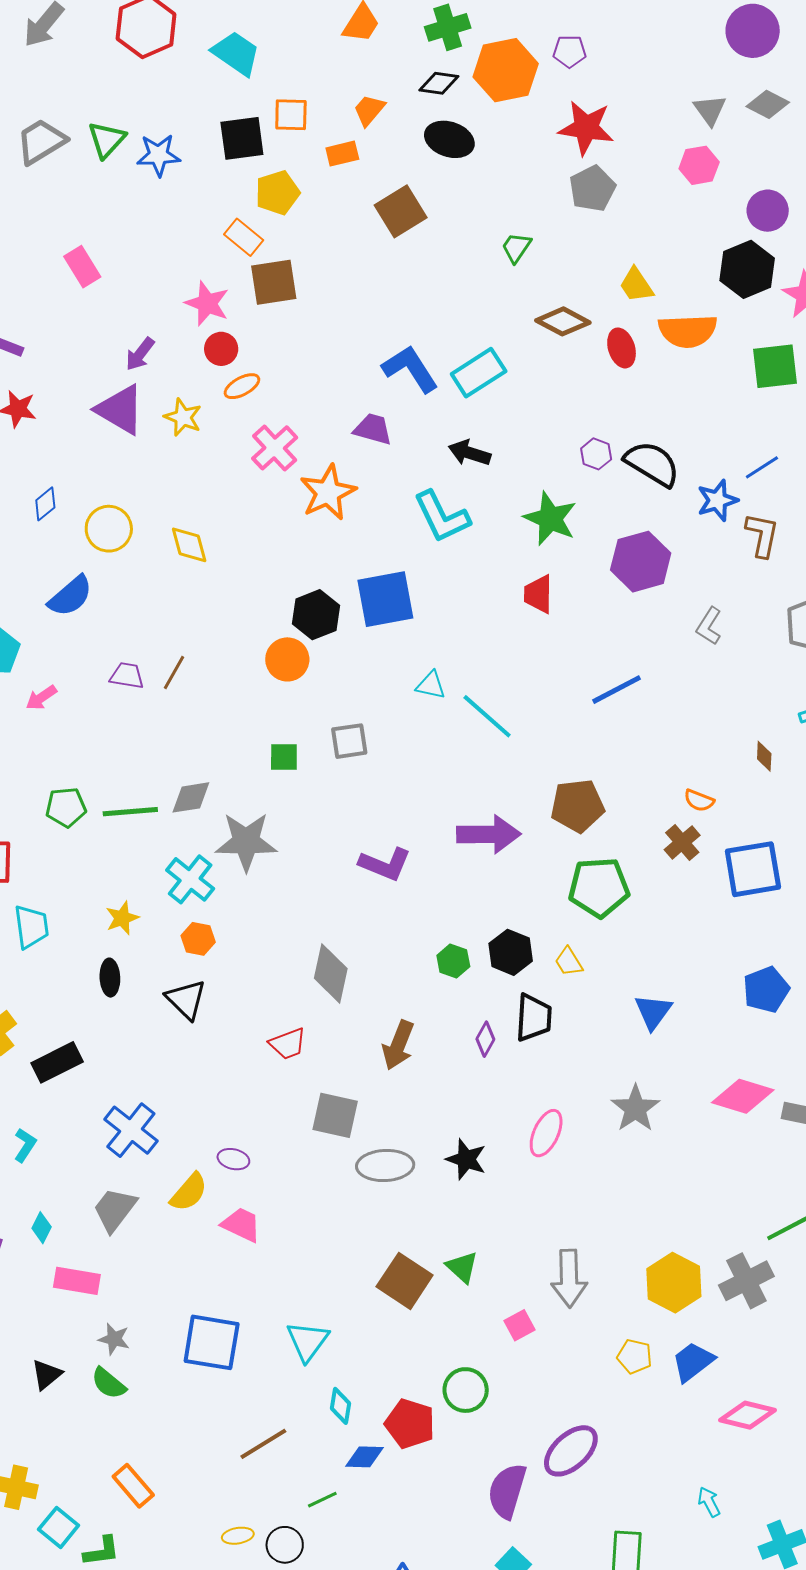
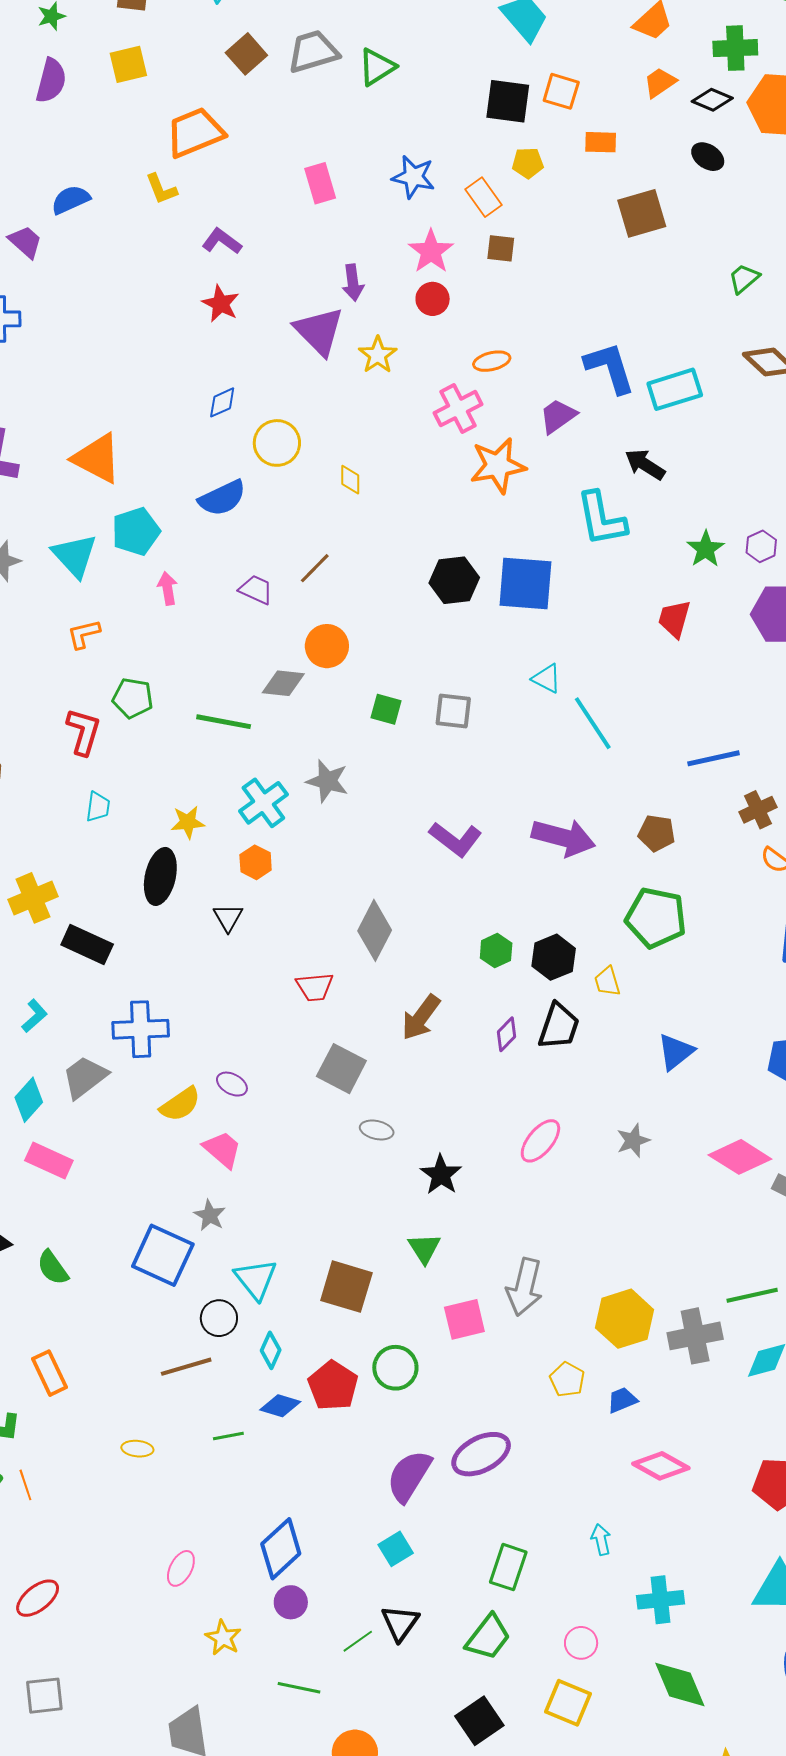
orange trapezoid: (369, 110) -> (660, 83), moved
black ellipse: (449, 139) -> (708, 157), size x0.7
blue star: (158, 155) -> (413, 177), moved
yellow pentagon: (277, 193) -> (528, 163), size x0.7
brown square: (274, 282) -> (501, 248), size x0.6
purple arrow: (140, 354) -> (353, 283), turned -60
orange ellipse: (242, 386) -> (492, 361), moved
purple trapezoid: (373, 429) -> (558, 416), turned -66
purple hexagon: (596, 454) -> (761, 546), moved
green star: (550, 519) -> (706, 549), size x0.7
yellow diamond: (189, 545) -> (350, 480), size x0.7
orange circle: (287, 659) -> (327, 646), moved
brown line: (174, 673) -> (315, 568), moved
blue line: (617, 690) -> (714, 758), moved
pink arrow: (41, 698) -> (167, 588), turned 100
gray diamond: (191, 797) -> (283, 683), moved
brown pentagon: (577, 806) -> (657, 833), size x0.7
green pentagon: (66, 807) -> (133, 698), moved
gray star: (246, 842) -> (327, 781), size x0.7
brown cross: (682, 842) -> (758, 810), moved
cyan trapezoid: (31, 927) -> (98, 807), size x0.7
black ellipse: (110, 978) -> (160, 876), size x1.5
black triangle: (186, 999) -> (228, 918), size x0.7
black rectangle: (57, 1062) -> (87, 944), turned 36
gray star: (635, 1108) -> (633, 1141), size x0.7
blue cross: (131, 1130) -> (141, 1029), turned 34
black star: (466, 1159) -> (441, 1175), moved
gray ellipse: (385, 1166) -> (377, 1130), size x0.6
gray trapezoid: (115, 1209) -> (85, 1077), moved
cyan diamond: (42, 1228) -> (29, 1100), size x1.4
brown square: (405, 1281) -> (346, 1287), moved, turned -32
pink square: (520, 1325) -> (464, 1319), size x1.4
gray star: (114, 1339) -> (210, 1215), moved
cyan triangle: (307, 1341) -> (256, 1279), turned -30
blue trapezoid: (693, 1362) -> (622, 1400), size x0.7
black circle: (285, 1545) -> (219, 1318), moved

